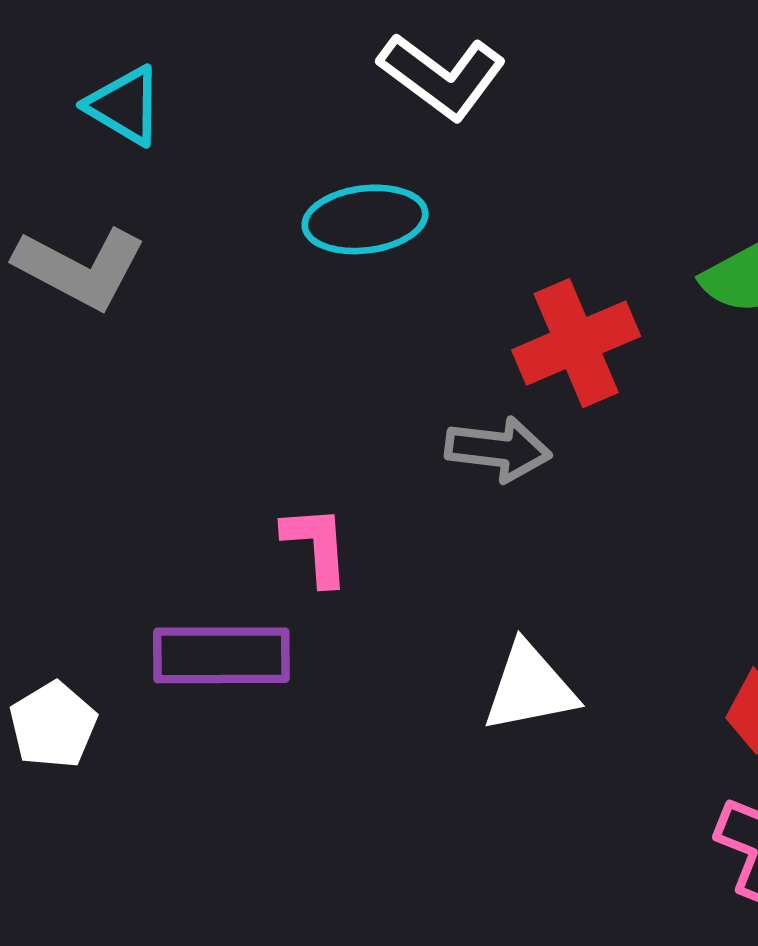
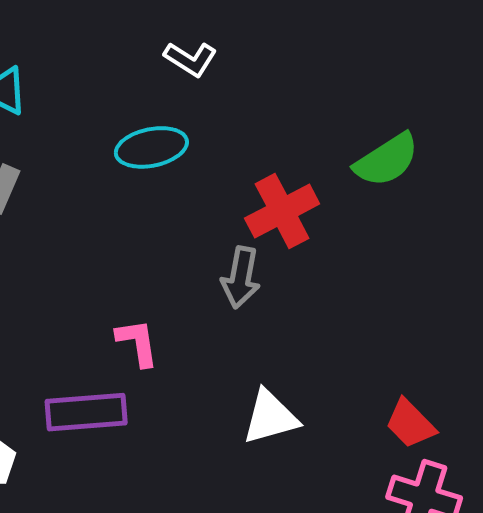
white L-shape: (442, 76) -> (190, 59), size x0.7
gray arrow: (498, 449) -> (241, 277), turned 98

